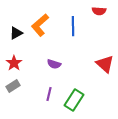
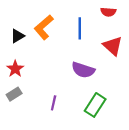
purple semicircle: (54, 64) -> (83, 70), moved, size x1.5
red triangle: (105, 64) -> (113, 46), moved
green rectangle: (74, 100) -> (95, 105), moved

